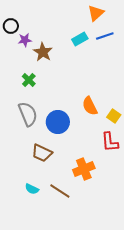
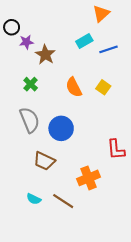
blue line: (105, 36) -> (108, 49), moved
orange semicircle: (90, 106) -> (74, 87), moved
yellow square: (114, 116) -> (103, 87), moved

